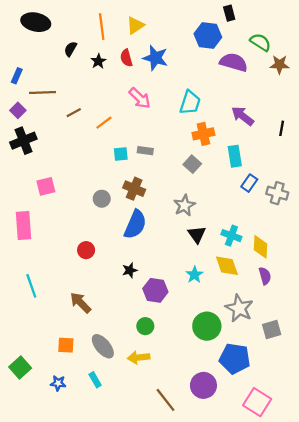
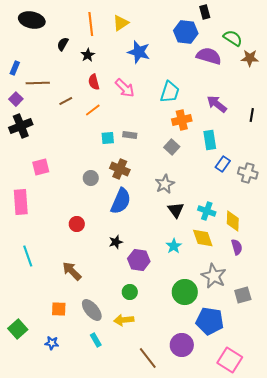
red semicircle: (126, 58) -> (94, 82), moved
cyan rectangle: (95, 380) -> (96, 340), moved

